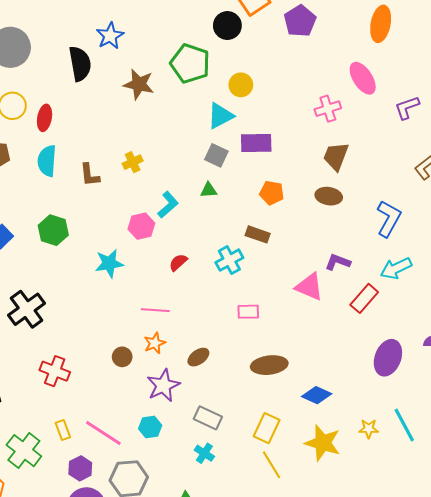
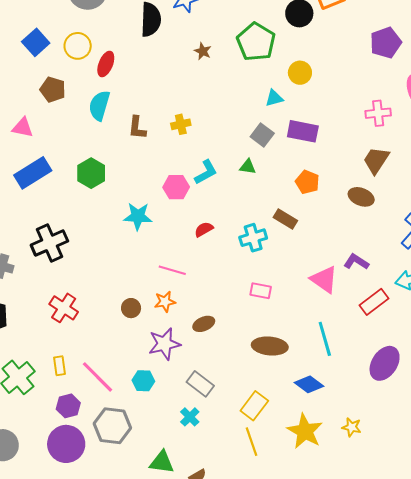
purple pentagon: (300, 21) -> (386, 43), moved
brown star: (139, 84) -> (203, 51), size x0.6
cyan triangle: (220, 116) -> (274, 98), size x0.7
cyan line: (404, 425) -> (325, 339), moved

